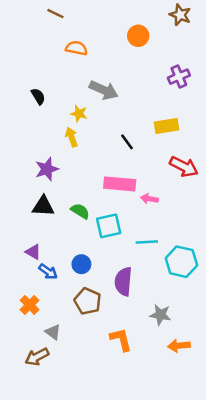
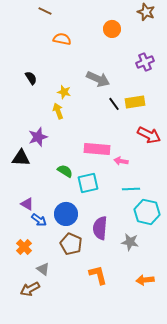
gray arrow: (104, 90) -> (98, 79), moved
black line: (127, 142) -> (114, 104), moved
black triangle: (43, 206) -> (21, 158), moved
cyan line: (147, 242) -> (131, 189), moved
blue circle: (81, 264) -> (66, 214), size x1.5
gray star: (160, 315) -> (130, 242), moved

